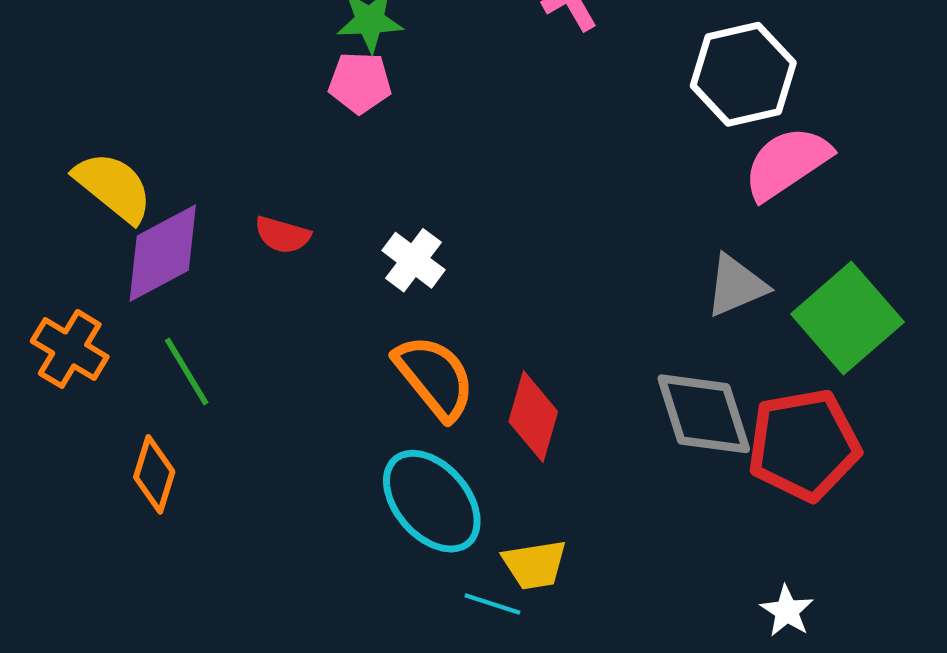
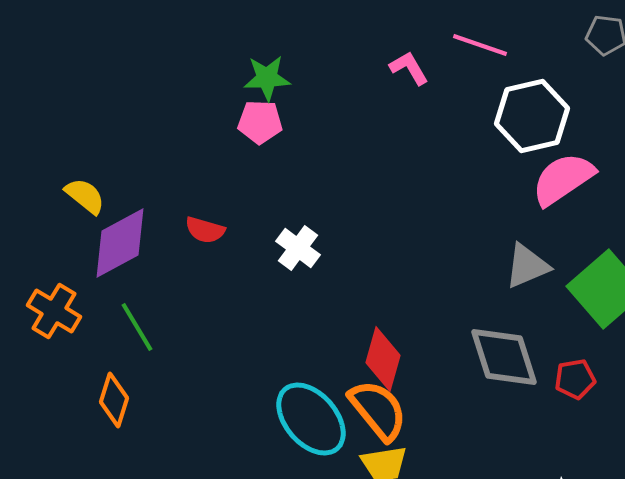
yellow semicircle: (113, 187) -> (85, 196), size x0.7
orange semicircle: (435, 377) -> (378, 410), moved
red pentagon: (804, 445) -> (575, 379), size x0.5

